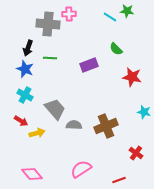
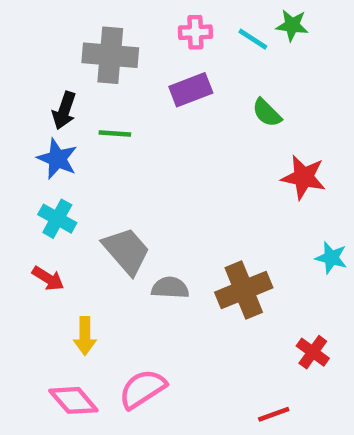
pink cross: (69, 14) -> (195, 32), moved
purple rectangle: (89, 65) -> (191, 90), moved
yellow arrow: (37, 133) -> (85, 336), moved, turned 105
pink semicircle: (81, 169) -> (142, 389), moved

